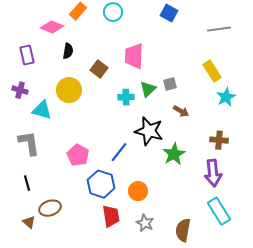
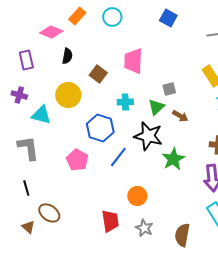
green triangle: (148, 89) -> (156, 107), moved
blue hexagon: (101, 184) -> (100, 128), moved
brown ellipse: (50, 208) -> (49, 213), turned 55

